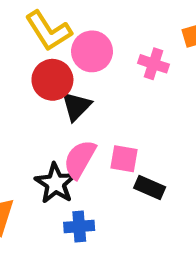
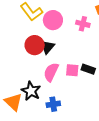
red circle: (52, 80) -> (35, 45), moved
black star: (55, 183) -> (31, 91), moved
black rectangle: (150, 187) -> (88, 69), moved

